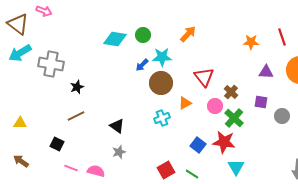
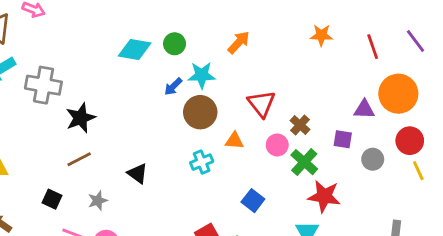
orange star: (251, 42) -> (321, 35), moved
purple triangle: (266, 72) -> (364, 109), moved
black star: (77, 87) -> (81, 118), size x1.5
orange triangle: (185, 103) -> (234, 141), turned 32
red star: (224, 142) -> (324, 196), moved
gray star: (119, 152) -> (98, 201), moved

